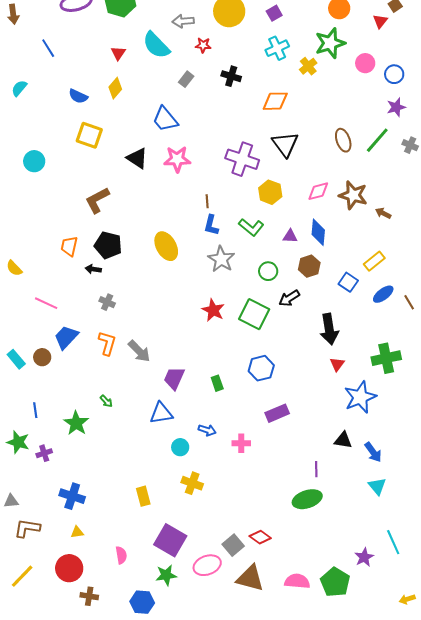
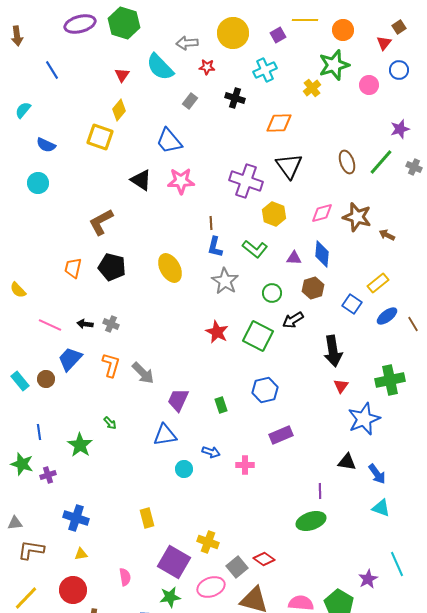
cyan cross: (277, 48) -> (265, 70), moved
blue circle: (394, 74) -> (399, 70), moved
blue semicircle: (78, 96) -> (46, 145), moved
yellow square: (89, 135) -> (100, 137), moved
black arrow: (93, 269) -> (85, 324), moved
yellow cross: (192, 483) -> (208, 542), moved
cyan triangle: (377, 486) -> (381, 508), turned -30

